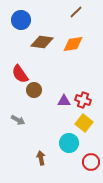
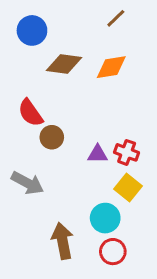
gray arrow: (18, 120) -> (27, 183), size x1.5
brown arrow: (41, 158) -> (62, 241), size x1.6
red circle: (91, 162) -> (113, 252), moved

